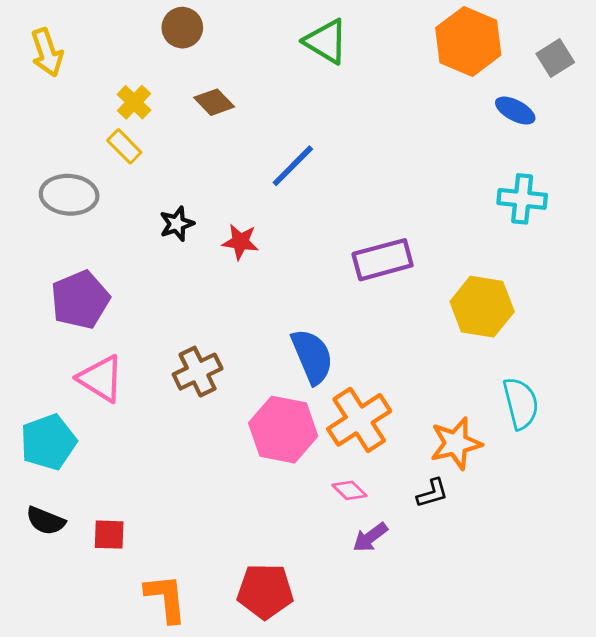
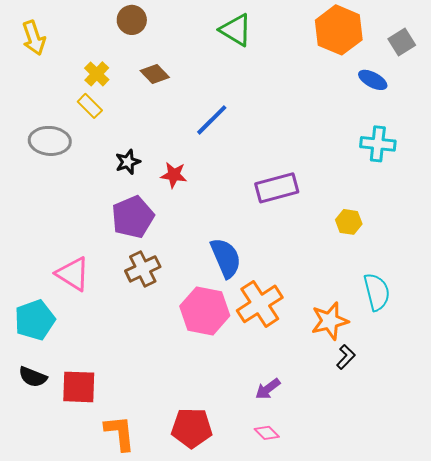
purple pentagon: (80, 300) -> (133, 217), moved
yellow hexagon: (482, 307) -> (349, 222), size x0.6
pink diamond: (349, 490) -> (267, 433), moved
black L-shape: (432, 493) -> (346, 357), moved, turned -30
red square: (109, 535) -> (79, 387), size x1.5

